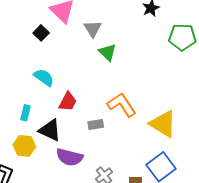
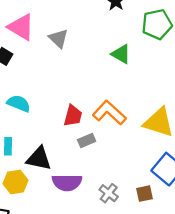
green triangle: (108, 52) -> (121, 54), moved
red trapezoid: (68, 102) -> (73, 116), moved

